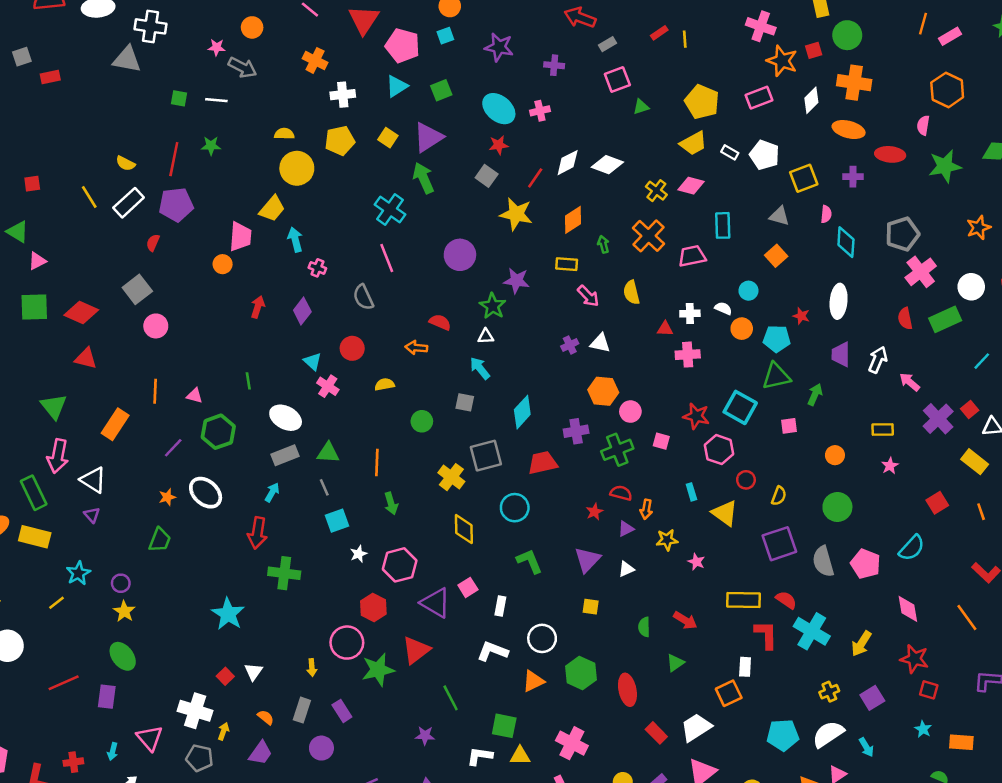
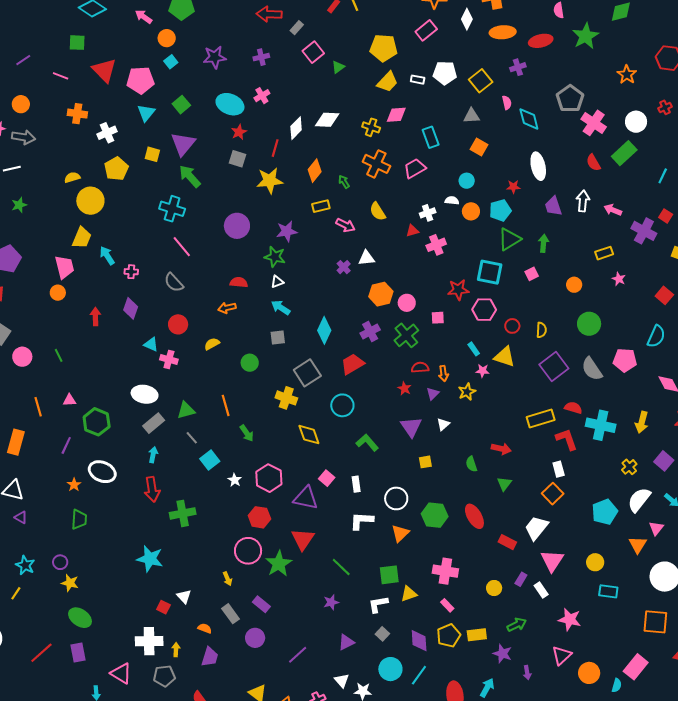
green line: (248, 381) -> (59, 355), moved
pink star: (696, 562) -> (483, 371), moved
gray rectangle: (302, 710) -> (231, 614), turned -36

